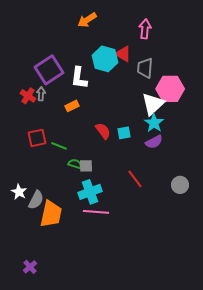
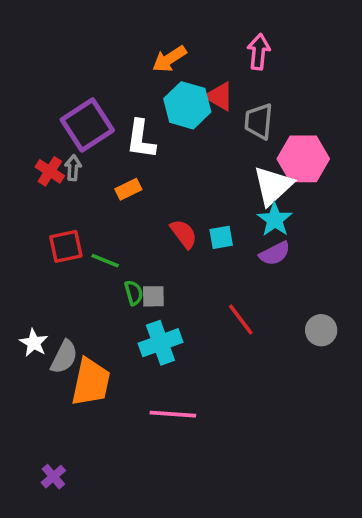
orange arrow: (87, 20) -> (169, 59), moved
green semicircle: (75, 164) -> (134, 293), turned 56
pink line: (96, 212) -> (173, 414), moved

